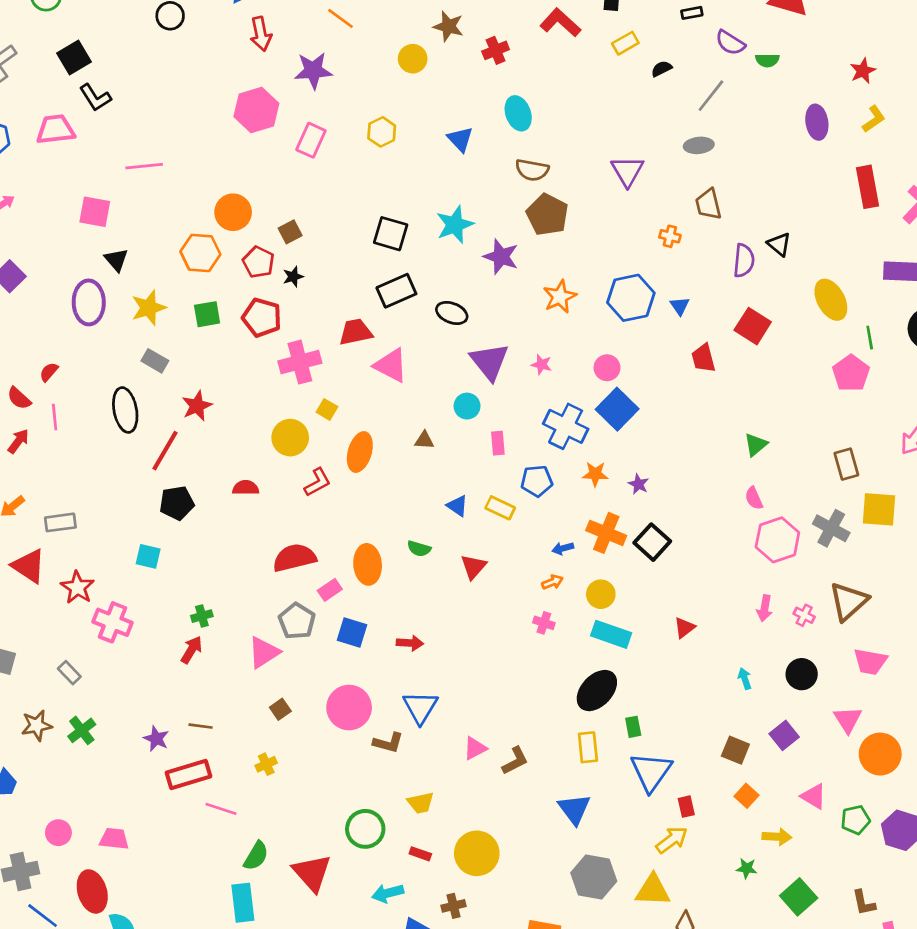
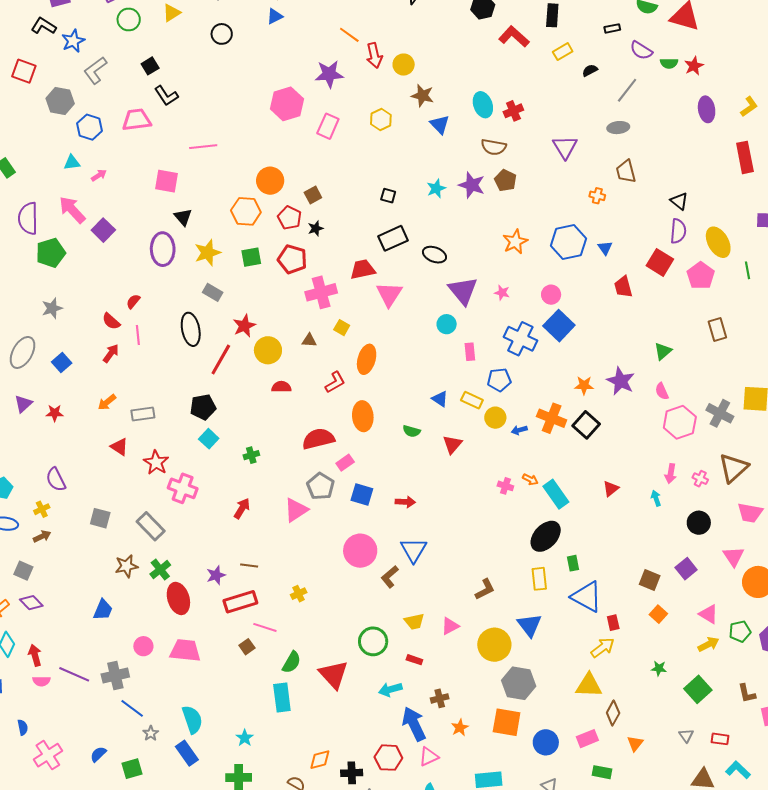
brown star: (448, 26) -> (423, 96), moved
red arrow: (261, 34) -> (374, 56), moved
red cross: (496, 50) -> (513, 111), moved
black square: (74, 58) -> (150, 66), size x0.7
red star: (863, 71) -> (694, 66), moved
brown pentagon: (547, 215) -> (505, 180), size x0.7
cyan star: (455, 225) -> (436, 188), size x0.7
black square: (391, 234) -> (388, 196), size x0.6
purple star: (501, 257) -> (472, 185), moved
purple semicircle: (744, 261) -> (678, 231), moved
pink triangle: (391, 365) -> (389, 294), turned 36
pink pentagon: (851, 373) -> (701, 276), moved
yellow circle: (290, 438) -> (268, 350), moved
brown triangle: (424, 440) -> (309, 340), moved
brown rectangle: (846, 464) -> (717, 330), moved
orange star: (595, 474) -> (584, 385), moved
purple star: (638, 484) -> (621, 381), moved, size x1.8
black pentagon: (177, 503) -> (203, 407), moved
cyan square: (148, 556) -> (209, 439), turned 30
orange ellipse: (368, 564) -> (363, 416), moved
red triangle: (29, 566) -> (119, 447), size x0.7
orange arrow: (552, 582) -> (530, 479), moved, turned 49
yellow circle: (601, 594) -> (495, 418), moved
green cross: (202, 616) -> (251, 455), moved
cyan rectangle: (611, 634) -> (556, 494), turned 36
gray rectangle: (69, 673) -> (151, 526), size x1.6
cyan arrow: (745, 679) -> (656, 498), moved
brown square: (280, 709) -> (247, 647), moved
purple star: (156, 739) -> (216, 575), turned 30
brown L-shape: (388, 743) -> (390, 577), turned 125
pink triangle: (475, 748) -> (450, 626), moved
blue triangle: (651, 772) -> (587, 597), turned -36
yellow arrow: (777, 837) -> (709, 644), moved, turned -30
pink trapezoid: (114, 839) -> (185, 650), size x1.4
yellow circle: (477, 853) -> (494, 645), moved
gray hexagon: (594, 877) -> (519, 683), moved
red ellipse: (92, 891) -> (178, 598), moved

